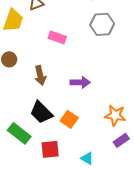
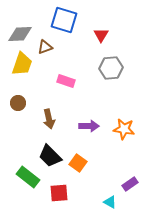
orange star: (115, 115) -> (124, 129), moved
cyan triangle: (87, 158) -> (110, 202), moved

